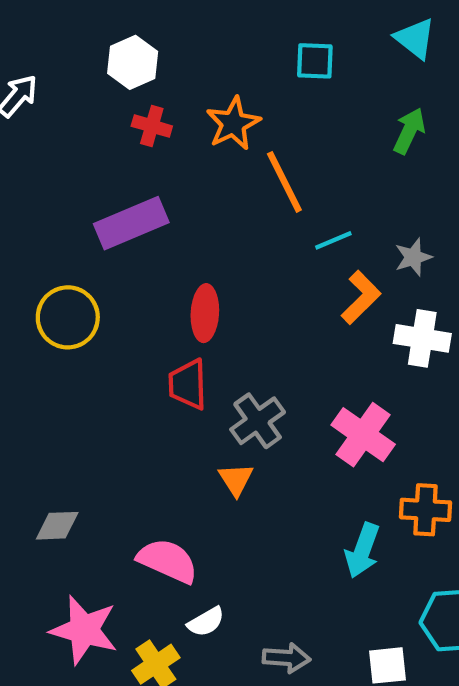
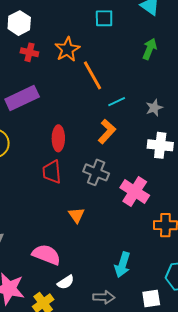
orange L-shape: (361, 297) -> (107, 131), moved
gray cross: (258, 421) -> (96, 172), moved, turned -30
cyan arrow: (362, 550) -> (122, 265), moved

